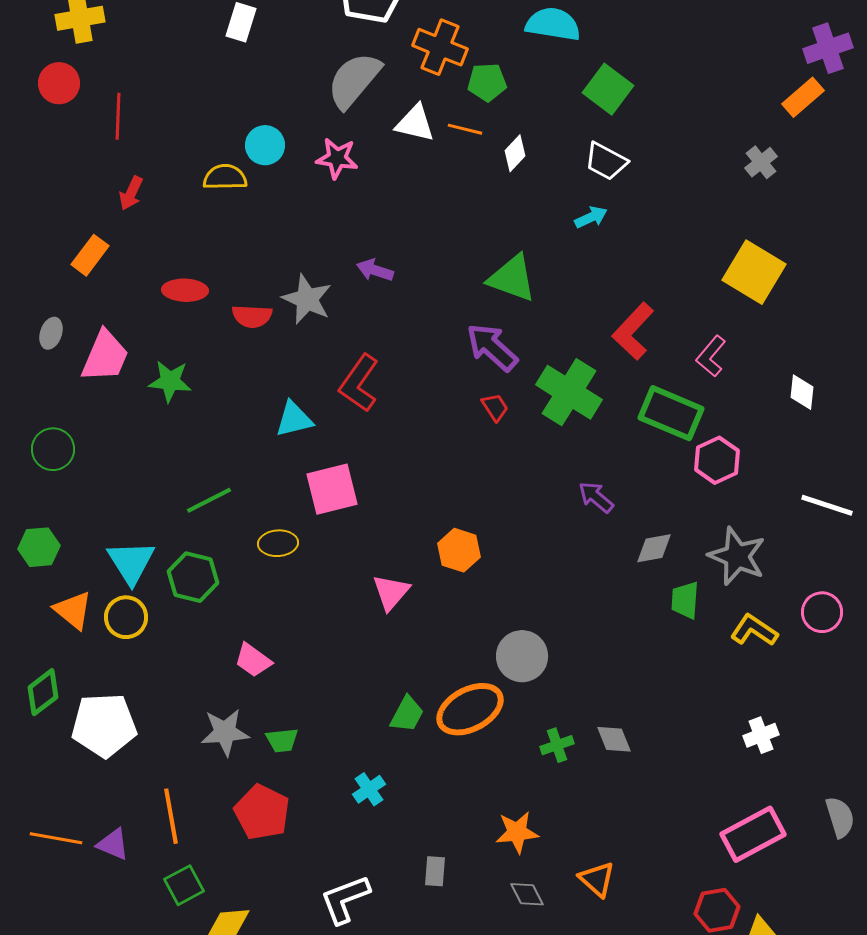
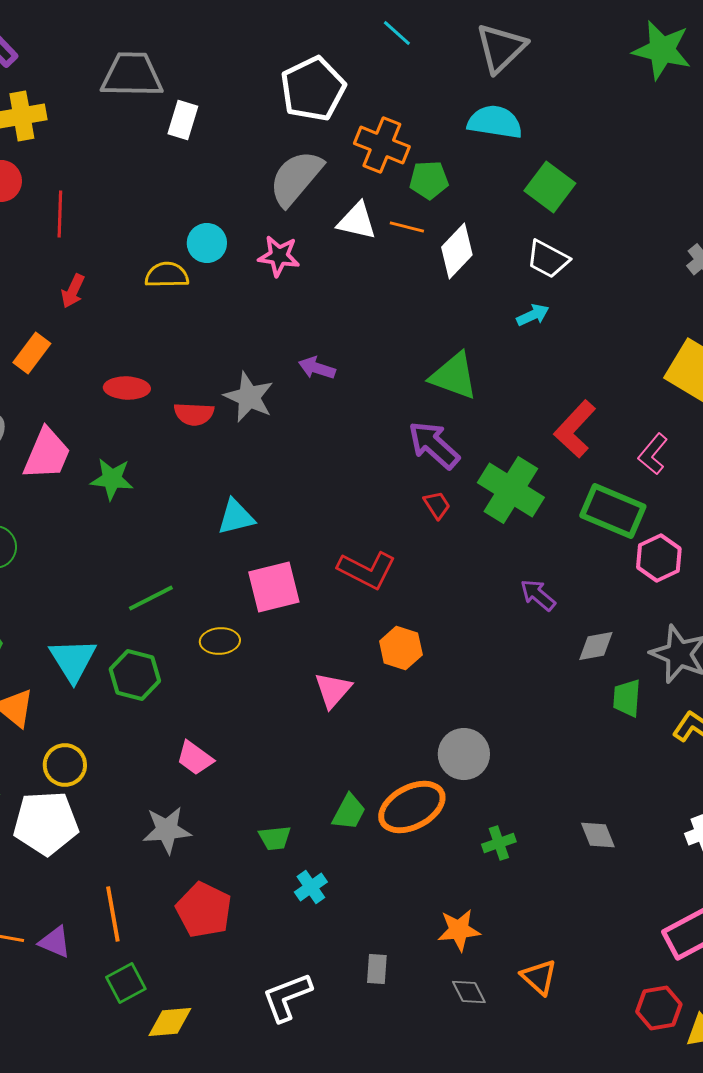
white diamond: (515, 153) -> (457, 251), size x1.5
red L-shape: (359, 383) -> (367, 570), moved, turned -98
yellow circle: (126, 617) -> (65, 765), moved
gray diamond: (614, 739) -> (598, 835), moved
green trapezoid: (282, 740) -> (275, 838), moved

